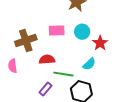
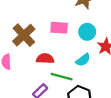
brown cross: (26, 41) -> (24, 35), turned -30
cyan semicircle: (89, 64) -> (83, 60), moved

